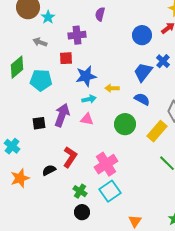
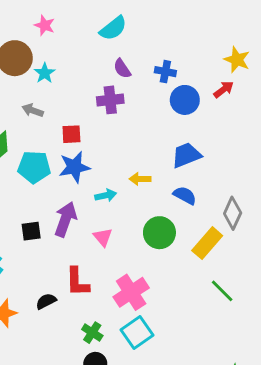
purple semicircle: (100, 14) -> (122, 69), turned -48
purple cross: (77, 35) -> (110, 100), moved
blue cross: (163, 61) -> (165, 72), moved, turned -32
blue trapezoid: (143, 72) -> (186, 155), turned 30
blue star: (86, 76) -> (74, 167), moved
pink triangle: (87, 119) -> (103, 237), moved, turned 40
red L-shape: (70, 157) -> (77, 282), turned 145

